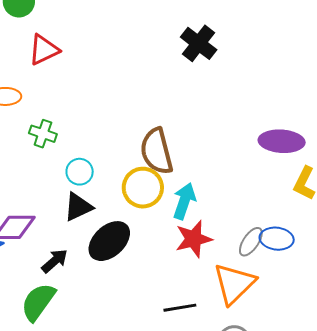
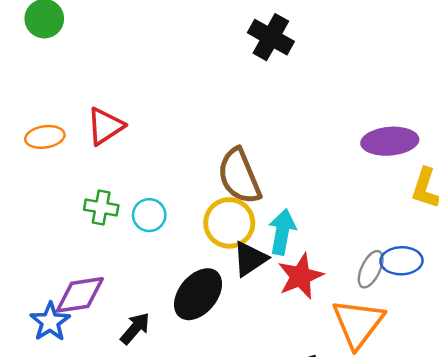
red triangle: (44, 50) -> (105, 126), moved
green cross: (43, 134) -> (101, 207), moved
black triangle: (78, 207) -> (250, 259), moved

